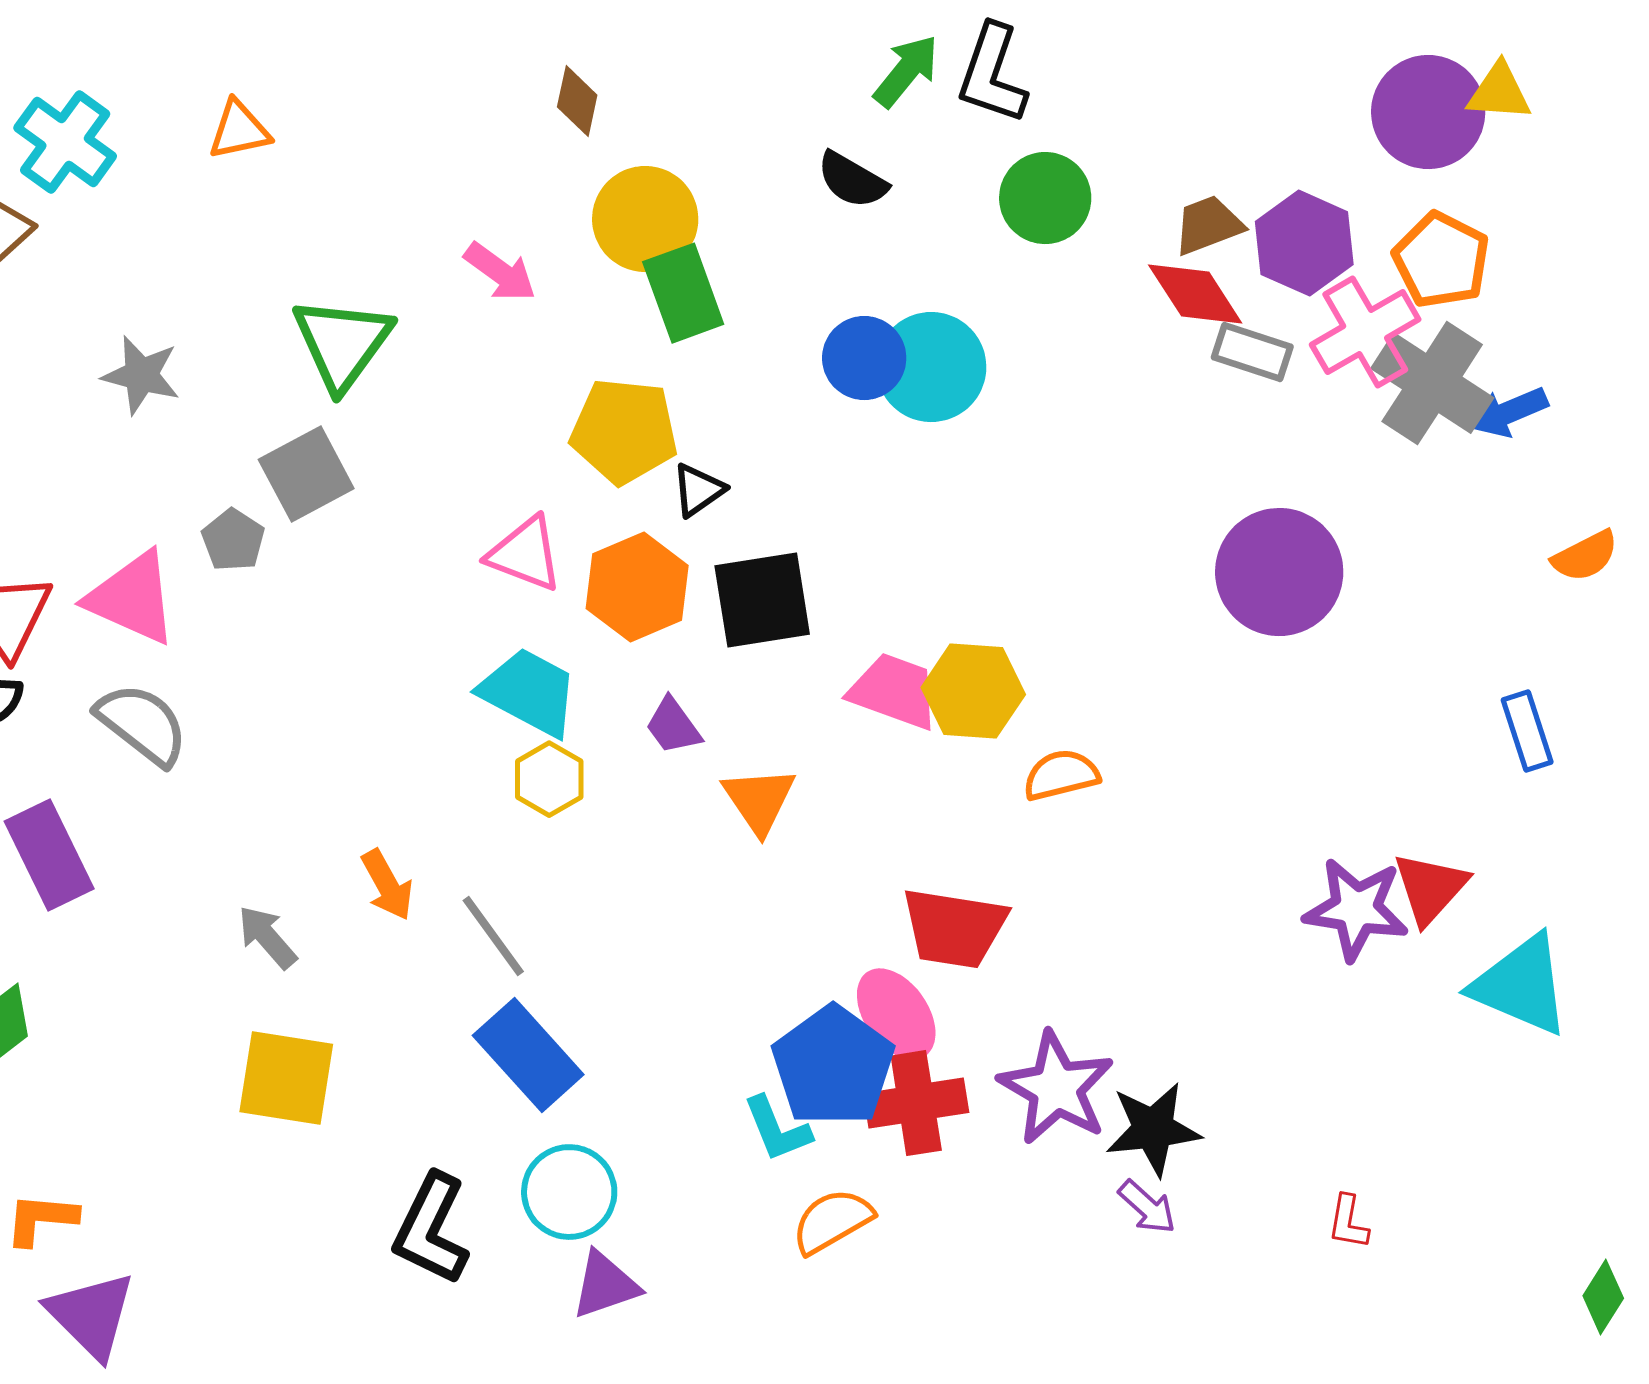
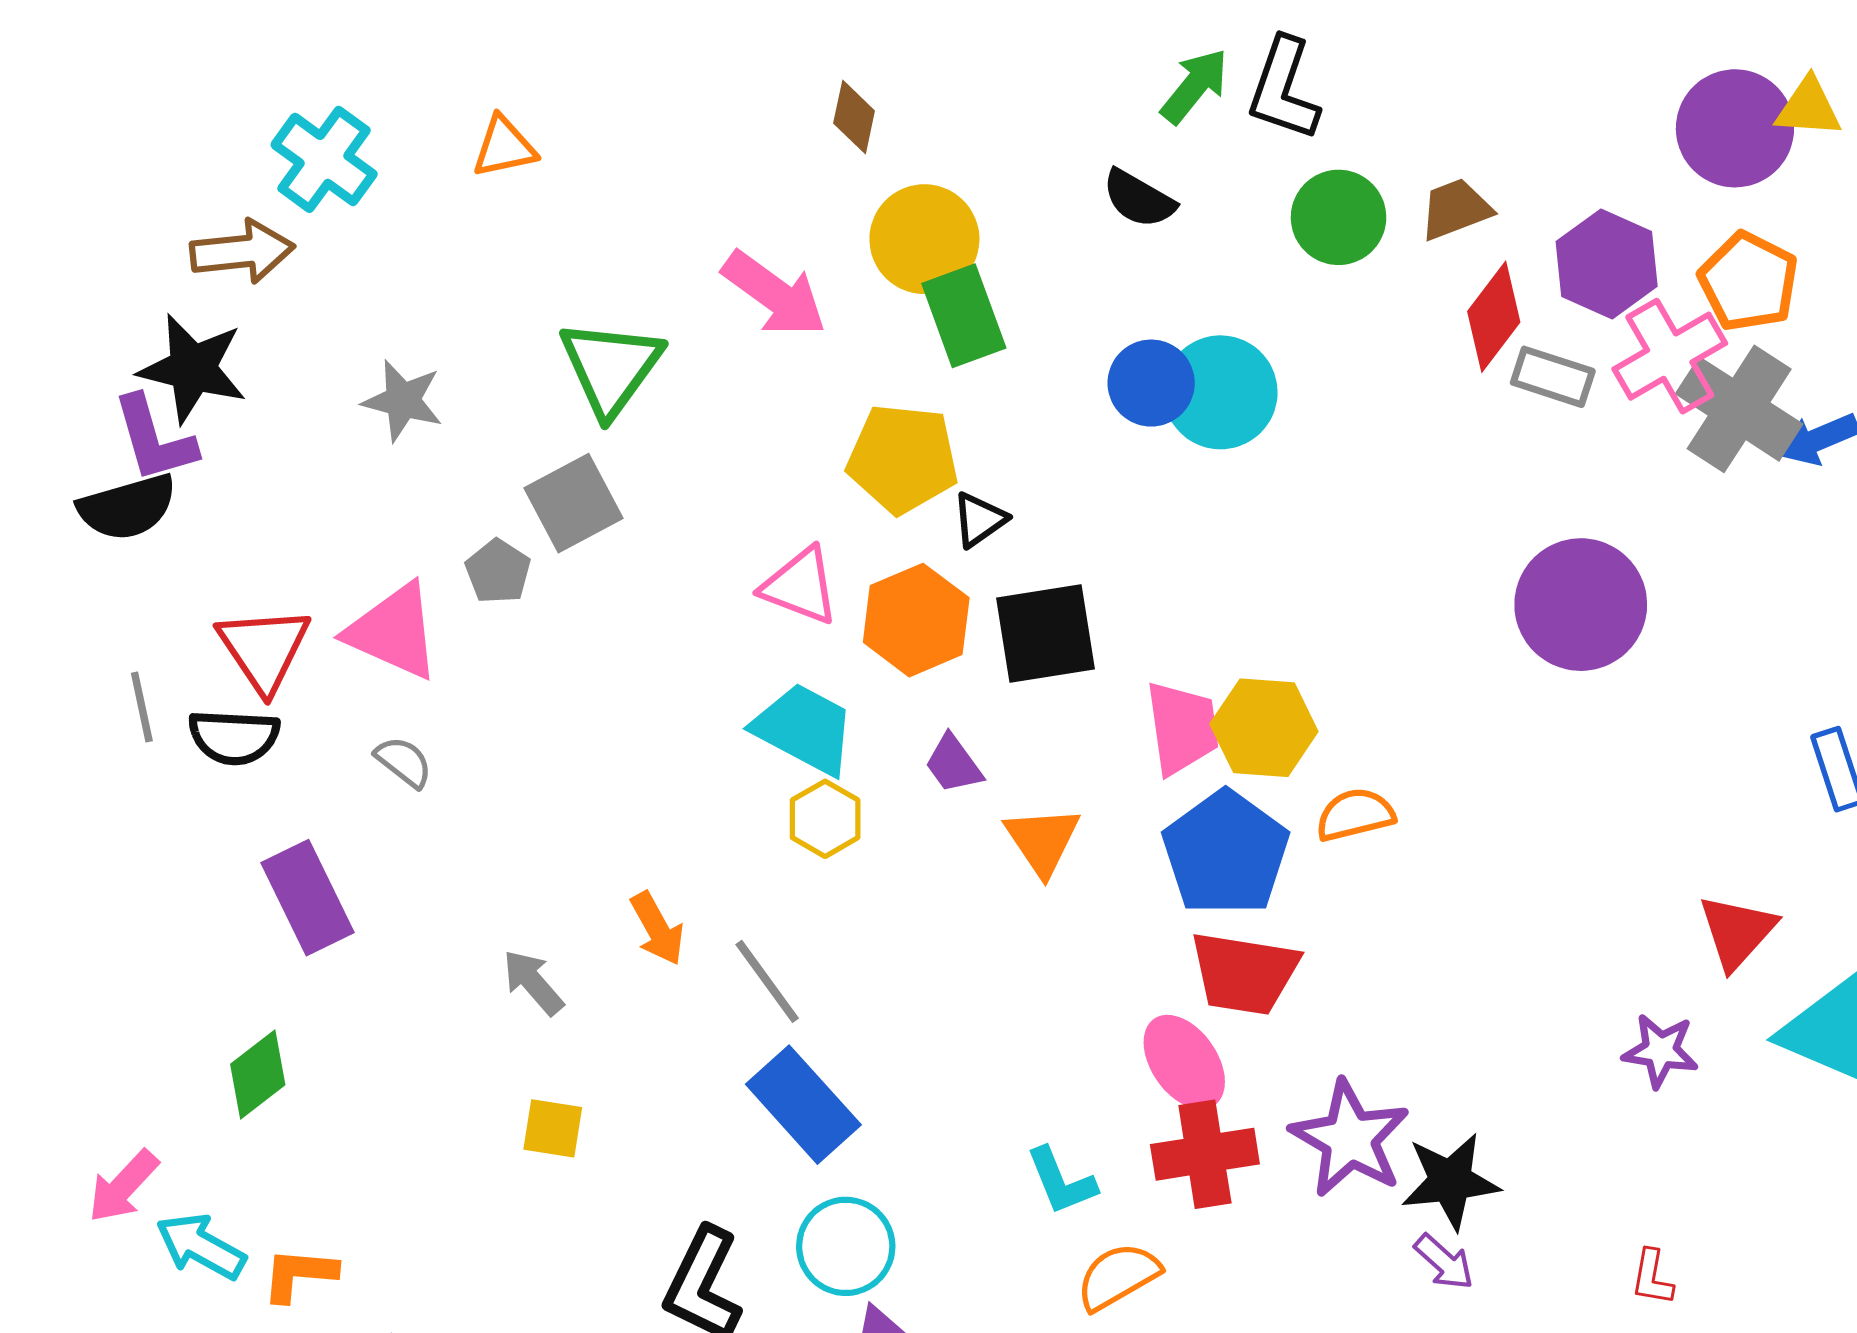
brown trapezoid: (1208, 225) -> (1455, 209), moved
pink arrow: (500, 272) -> (774, 294), size x1.4
red diamond: (1195, 294) -> (1494, 317), turned 70
pink trapezoid: (894, 691) -> (1182, 728), turned 62
gray semicircle: (142, 724) -> (404, 762), size x0.6
purple star: (1356, 909) -> (1660, 1051), moved, size x0.7
blue pentagon: (833, 1066) -> (1226, 853), moved
yellow square: (286, 1078) -> (553, 1128), size x0.6

